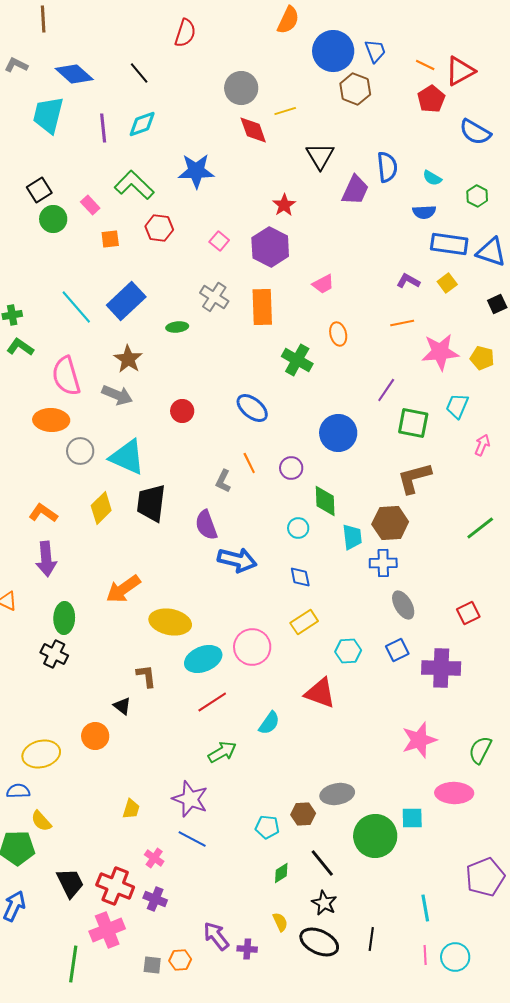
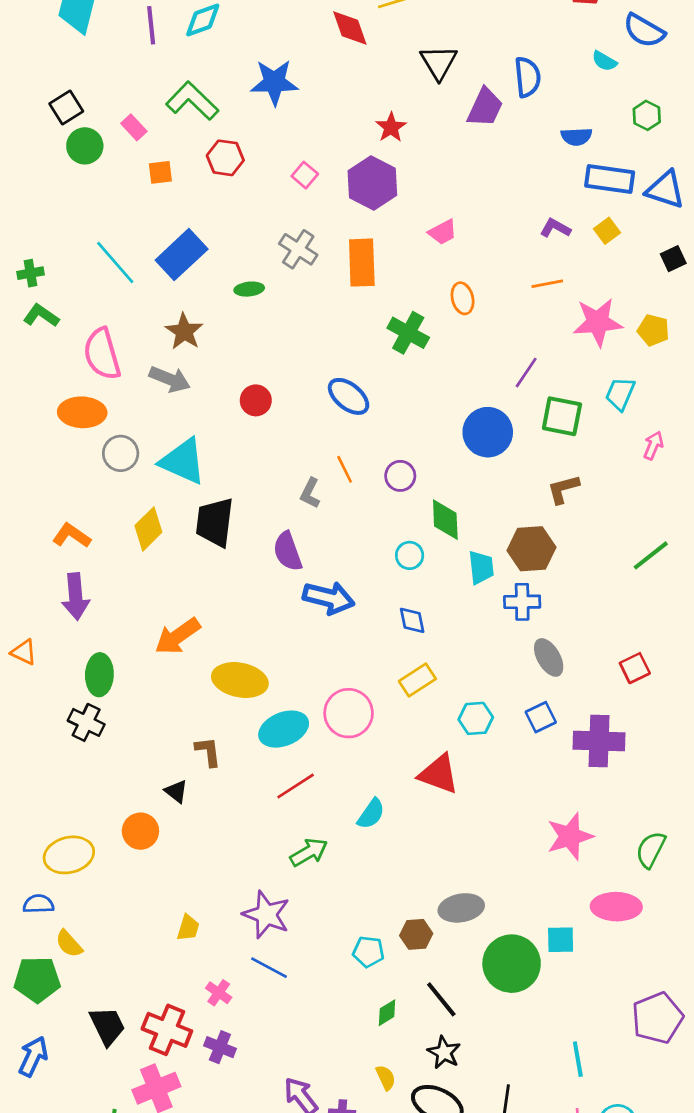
cyan semicircle: (432, 178) -> (604, 61), moved
blue circle: (338, 433) -> (488, 432), moved
brown L-shape: (414, 478) -> (563, 489), size x0.7

